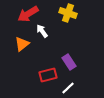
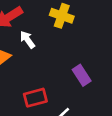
purple rectangle: (69, 62) -> (82, 75), moved

